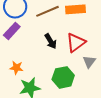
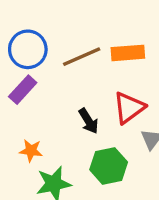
black arrow: (51, 41) -> (88, 121), moved

